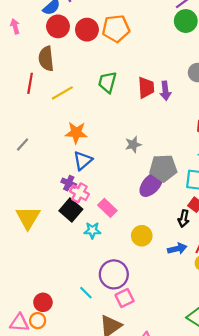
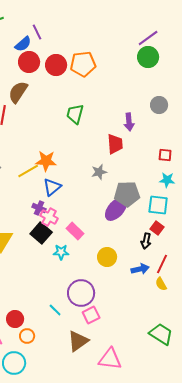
brown semicircle: (46, 59) -> (18, 92), turned 40
red trapezoid: (146, 88) -> (115, 144), moved
yellow line: (62, 93) -> (28, 171), moved
orange circle: (38, 321) -> (27, 336), moved

